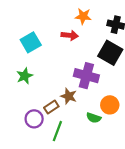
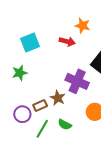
green semicircle: (94, 118) -> (65, 125), moved

